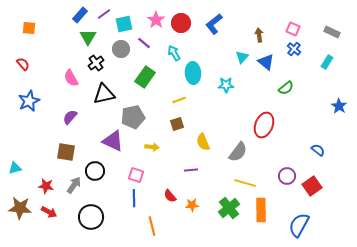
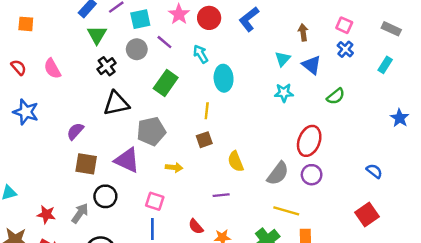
pink semicircle: (71, 78) -> (52, 69), moved
cyan star: (226, 85) -> (284, 93), moved
yellow line: (179, 100) -> (207, 111), turned -64
blue star: (29, 101) -> (26, 112), turned -30
brown square: (66, 152) -> (86, 164), moved
purple circle: (287, 176) -> (312, 175), moved

